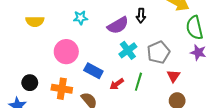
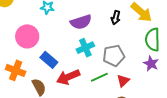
black arrow: (141, 16) -> (116, 18), moved
green line: (138, 82) -> (99, 77), moved, turned 36
red arrow: (117, 84) -> (68, 77), size x1.6

